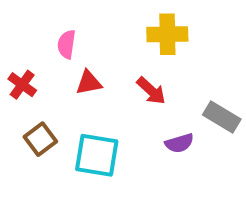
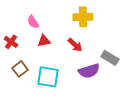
pink semicircle: (67, 44) -> (33, 22), turned -40
purple semicircle: (179, 143) -> (89, 71), size x1.5

